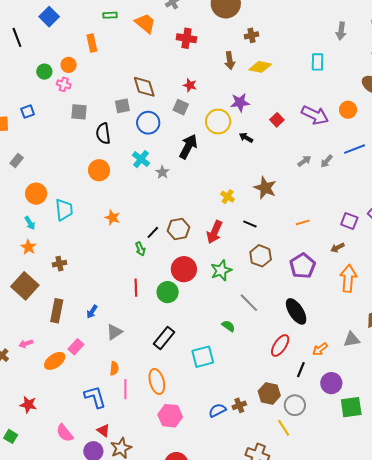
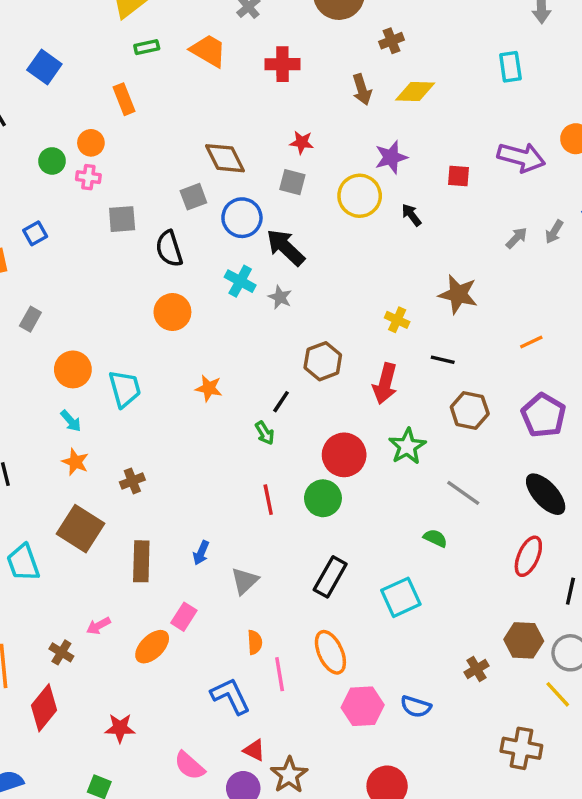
red square: (277, 120) -> (458, 176), turned -32
black arrow: (246, 138) -> (411, 215), turned 32
black arrow: (188, 147) -> (286, 247), moved, turned -65
brown hexagon: (179, 229) -> (323, 361), moved
blue semicircle: (217, 410) -> (416, 707), moved, turned -126

